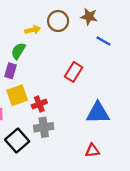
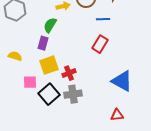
blue line: (103, 41) -> (103, 19), moved, turned -32
blue triangle: (98, 113) -> (122, 81), turned 30
black square: (17, 141) -> (49, 94), moved

